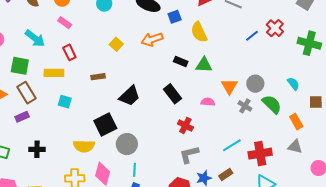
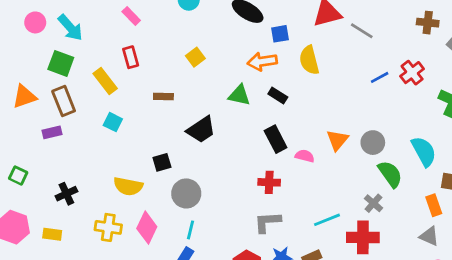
cyan arrow: (35, 38) -> (70, 28), moved
orange arrow: (152, 39) -> (262, 61), moved
green triangle: (204, 65) -> (239, 95), moved
yellow rectangle: (54, 73) -> (105, 81), turned 42
cyan semicircle: (293, 84) -> (424, 151), size x1.6
black rectangle: (173, 94) -> (276, 139), moved
gray cross: (245, 106) -> (373, 203), moved
orange rectangle: (296, 122) -> (434, 205), moved
black square: (105, 125) -> (162, 162), size x0.6
red cross: (185, 125) -> (269, 182), turned -35
gray triangle: (295, 147) -> (429, 236), moved
black cross: (37, 149) -> (66, 194), moved, turned -35

